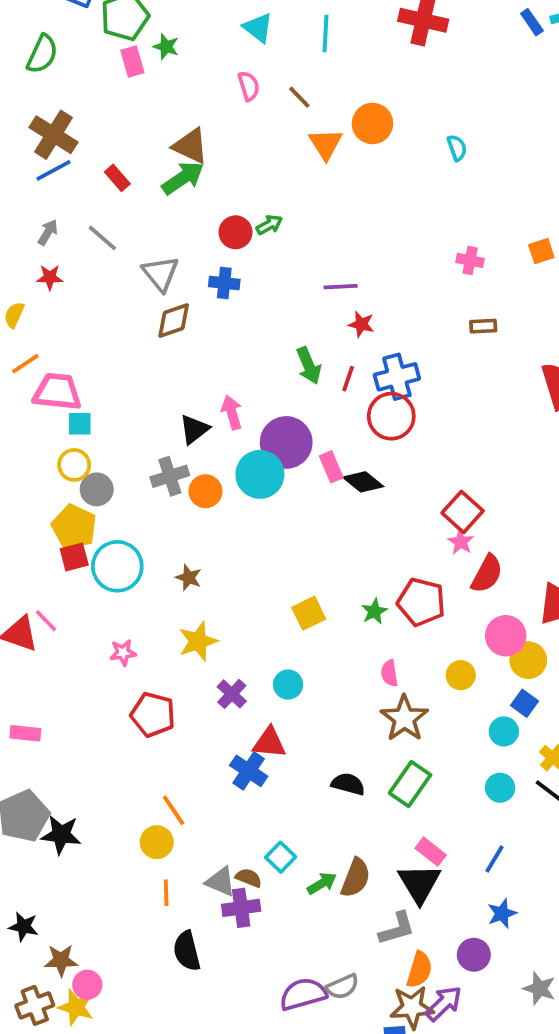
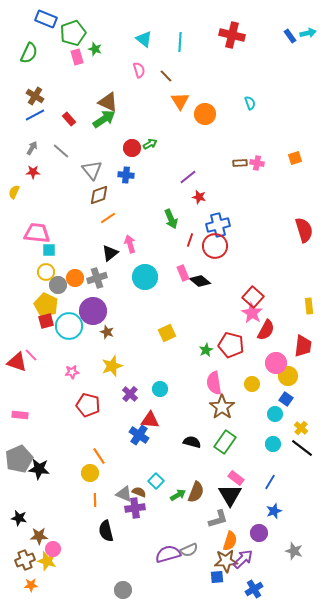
orange circle: (372, 123) -> (205, 114), moved
brown cross: (54, 135) -> (35, 96), size x0.7
purple line: (341, 287) -> (188, 177), turned -36
brown rectangle: (483, 326) -> (240, 163), moved
orange line: (25, 364) -> (108, 218), moved
red line: (348, 379) -> (190, 240), moved
purple circle: (286, 442) -> (93, 311), moved
orange circle: (205, 491) -> (75, 278), moved
pink star: (461, 542) -> (252, 313), size x1.5
yellow square: (309, 613) -> (167, 333), moved
pink semicircle: (389, 673) -> (214, 383), size x1.6

